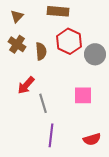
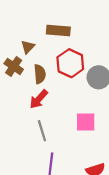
brown triangle: (17, 16) -> (28, 47), moved
red arrow: (26, 85) -> (39, 99), moved

